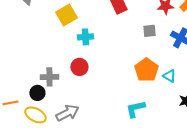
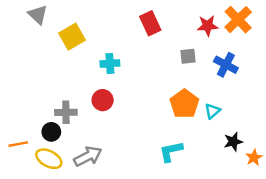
yellow square: (66, 15) -> (72, 37), moved
cyan triangle: (169, 76) -> (212, 111), turned 48

